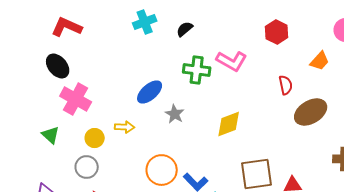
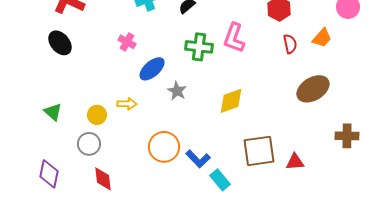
pink L-shape: (232, 61) -> (234, 38), turned 80
red semicircle: (286, 85) -> (290, 44), moved
pink cross: (76, 99) -> (127, 42), moved, size x0.6

